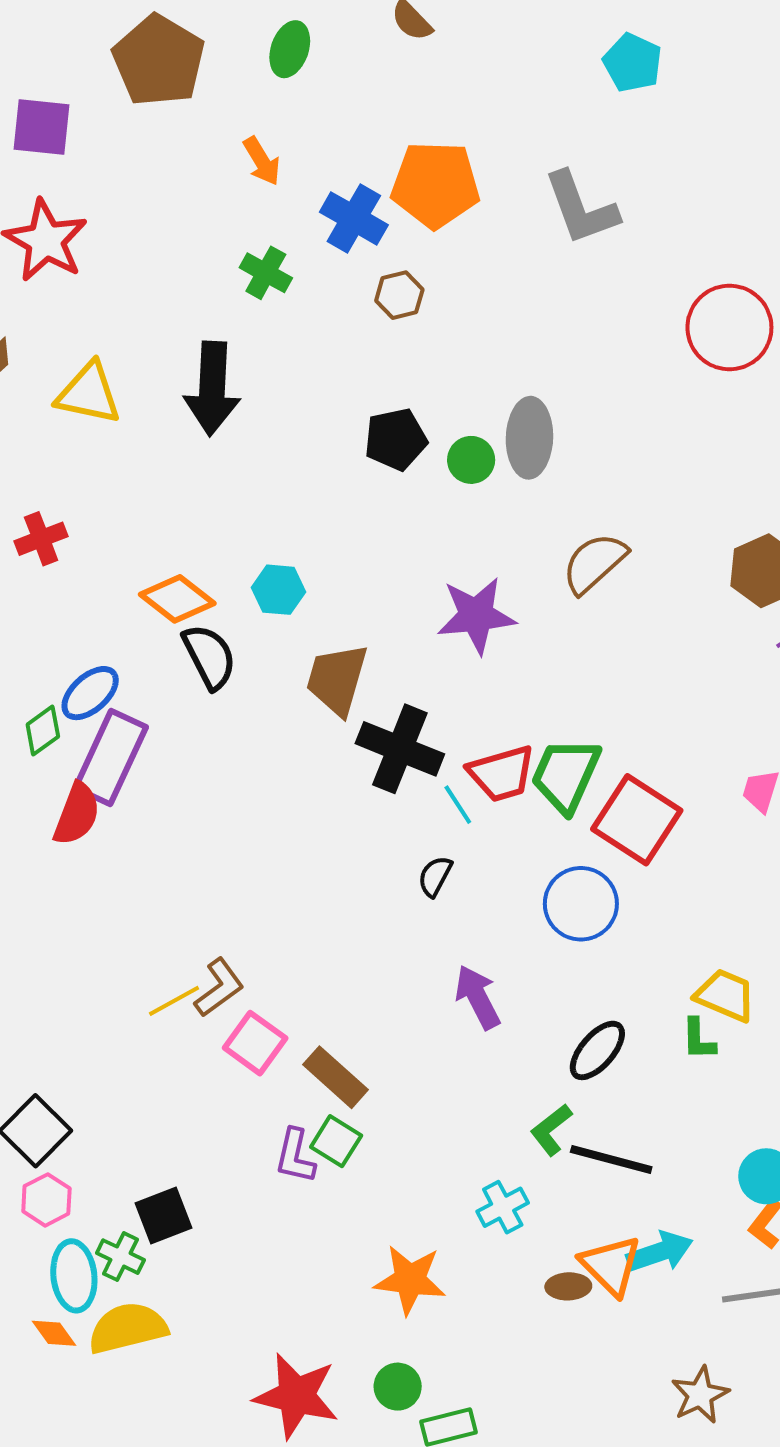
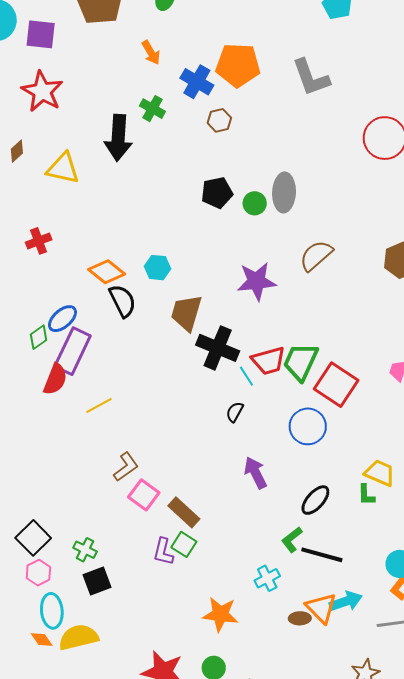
black arrow: (212, 389) -> (118, 138), moved
yellow line: (174, 1001) -> (99, 405), moved
green cross: (120, 1257) -> (85, 550), moved

